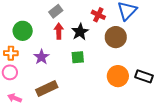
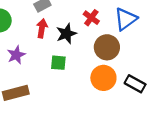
orange circle: (118, 76) -> (103, 78), moved
black rectangle: (144, 76) -> (135, 84), moved

